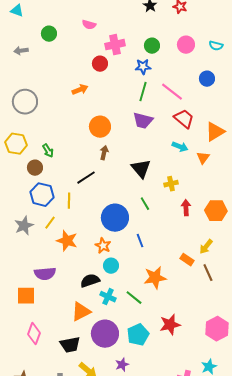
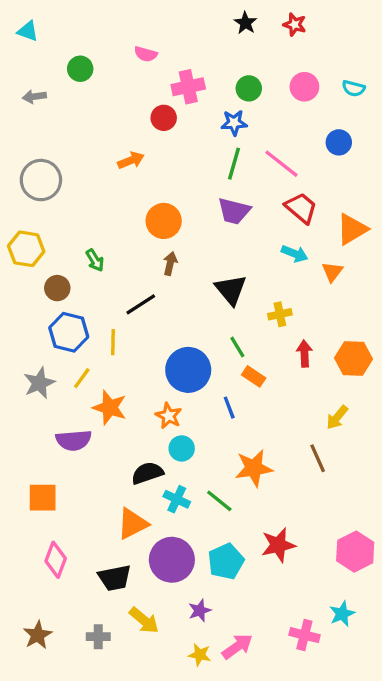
green arrow: (48, 151) -> (95, 260), moved
orange rectangle: (187, 260) -> (254, 376), moved
brown line: (208, 273) -> (318, 458), moved
purple semicircle: (45, 274) -> (74, 440), moved

